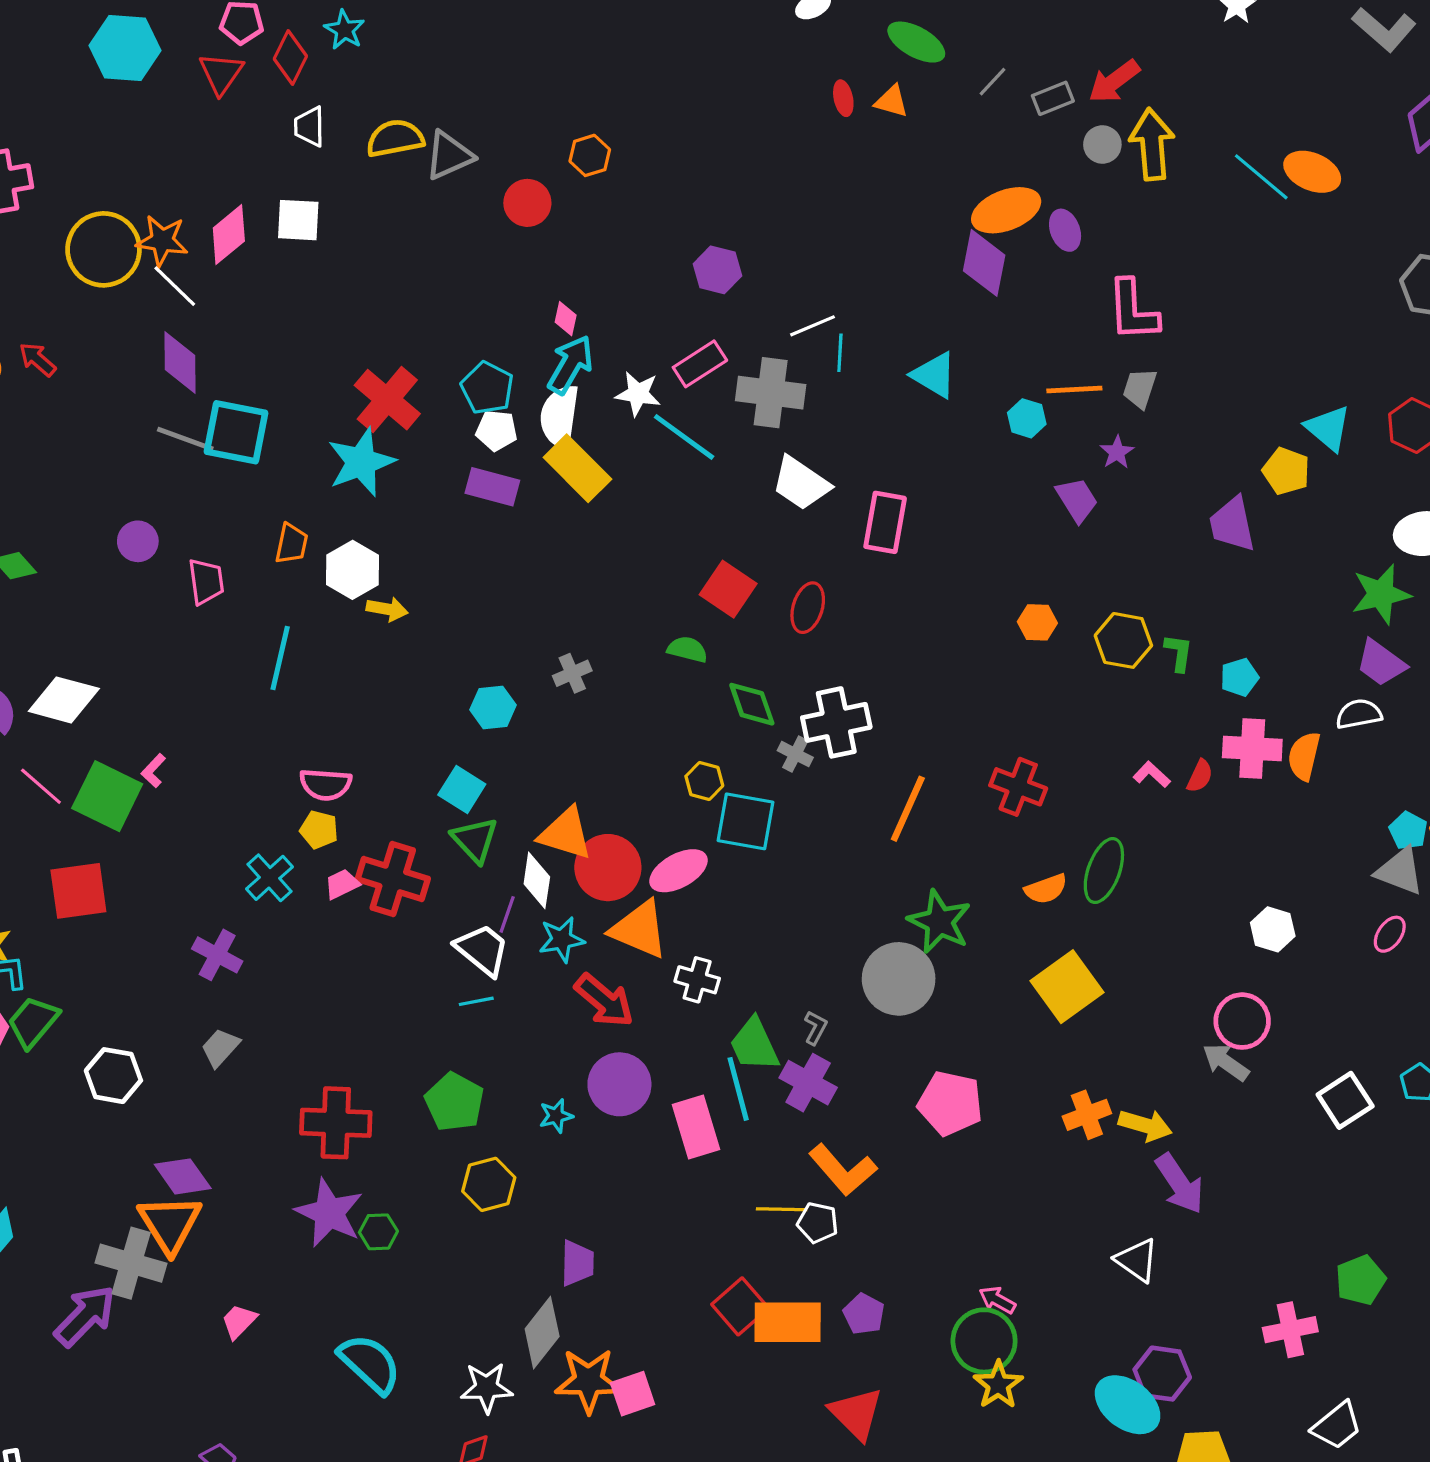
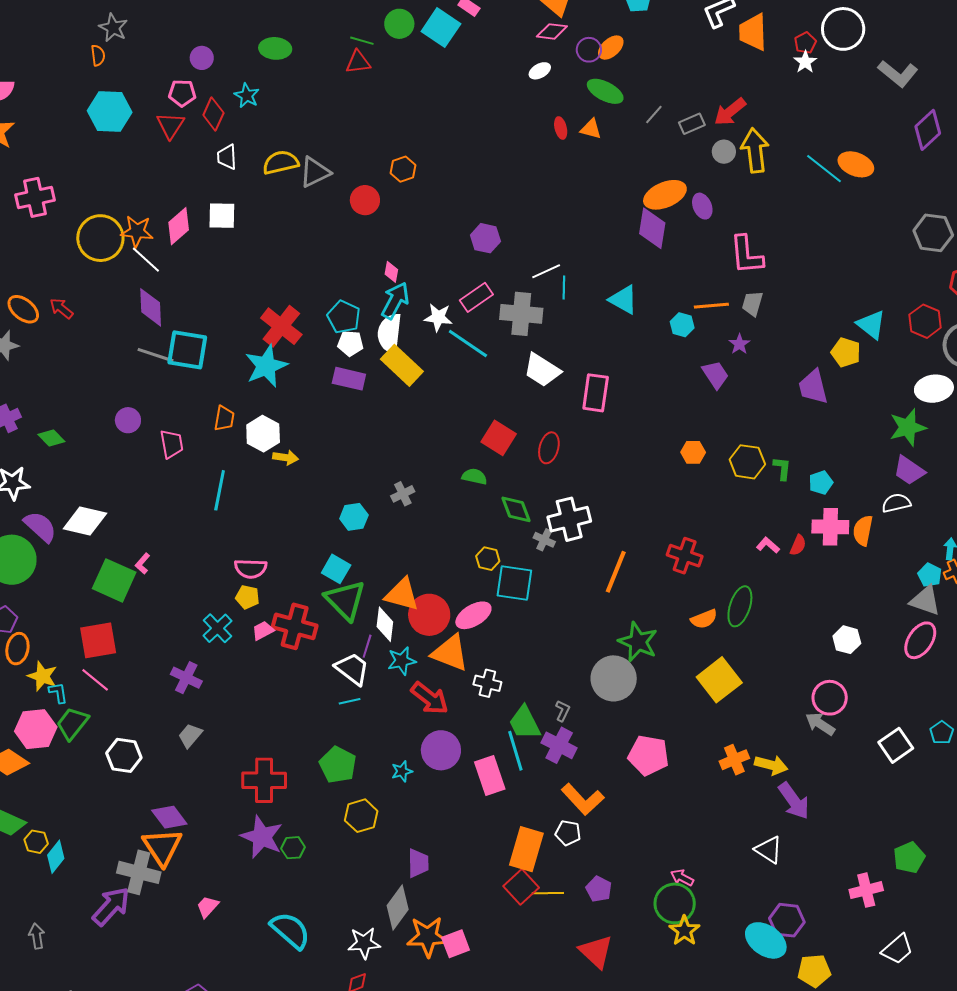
pink line: (41, 786) -> (95, 680), moved
green triangle: (475, 840) -> (345, 600), size x1.4
pink ellipse: (1390, 934) -> (920, 640), size x1.6
yellow line: (782, 1209) -> (548, 893), moved
orange rectangle: (788, 1322) -> (526, 849), moved, turned -72

